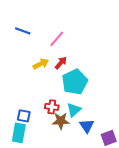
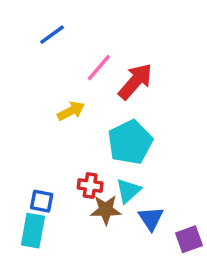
blue line: (23, 31) -> (52, 35), moved, turned -56
red arrow: (61, 63) -> (135, 81), moved, size x1.6

